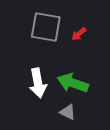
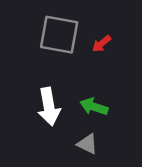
green arrow: (73, 83) -> (94, 107), size x0.7

